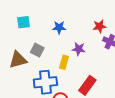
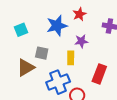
red star: (100, 26) -> (79, 14), moved
blue star: (59, 27) -> (57, 26), size x1.5

